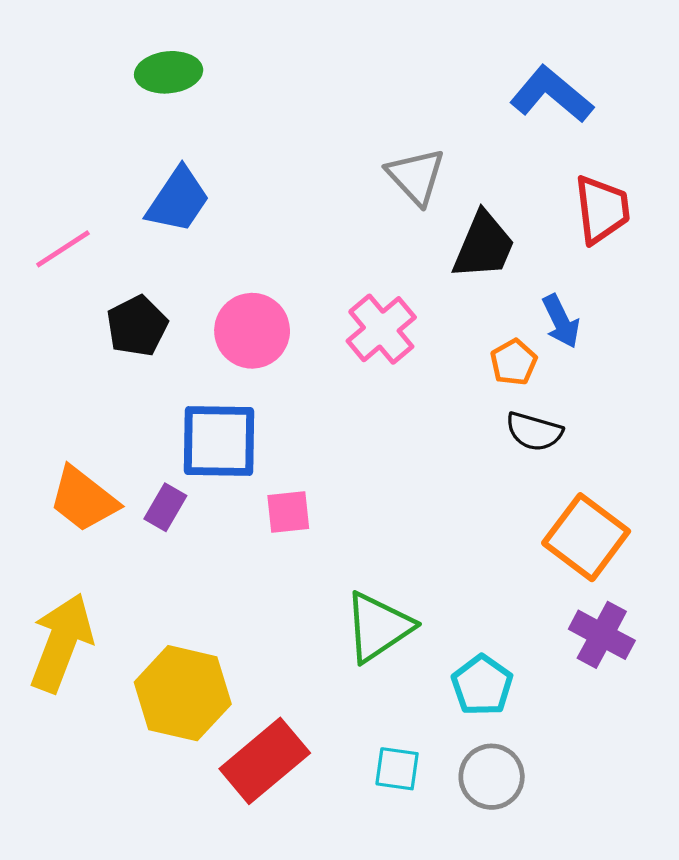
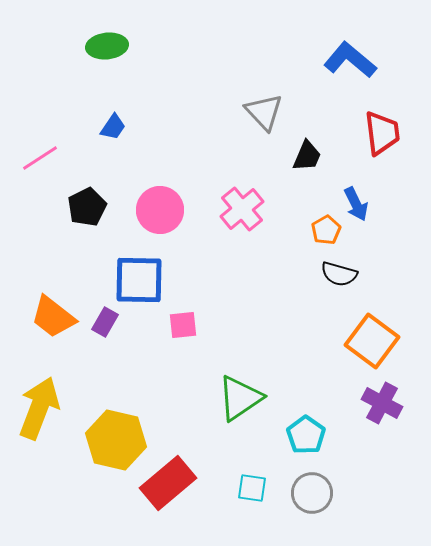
blue trapezoid: (178, 200) -> (113, 127), size x0.6
black trapezoid: (484, 246) -> (307, 156), size x0.7

